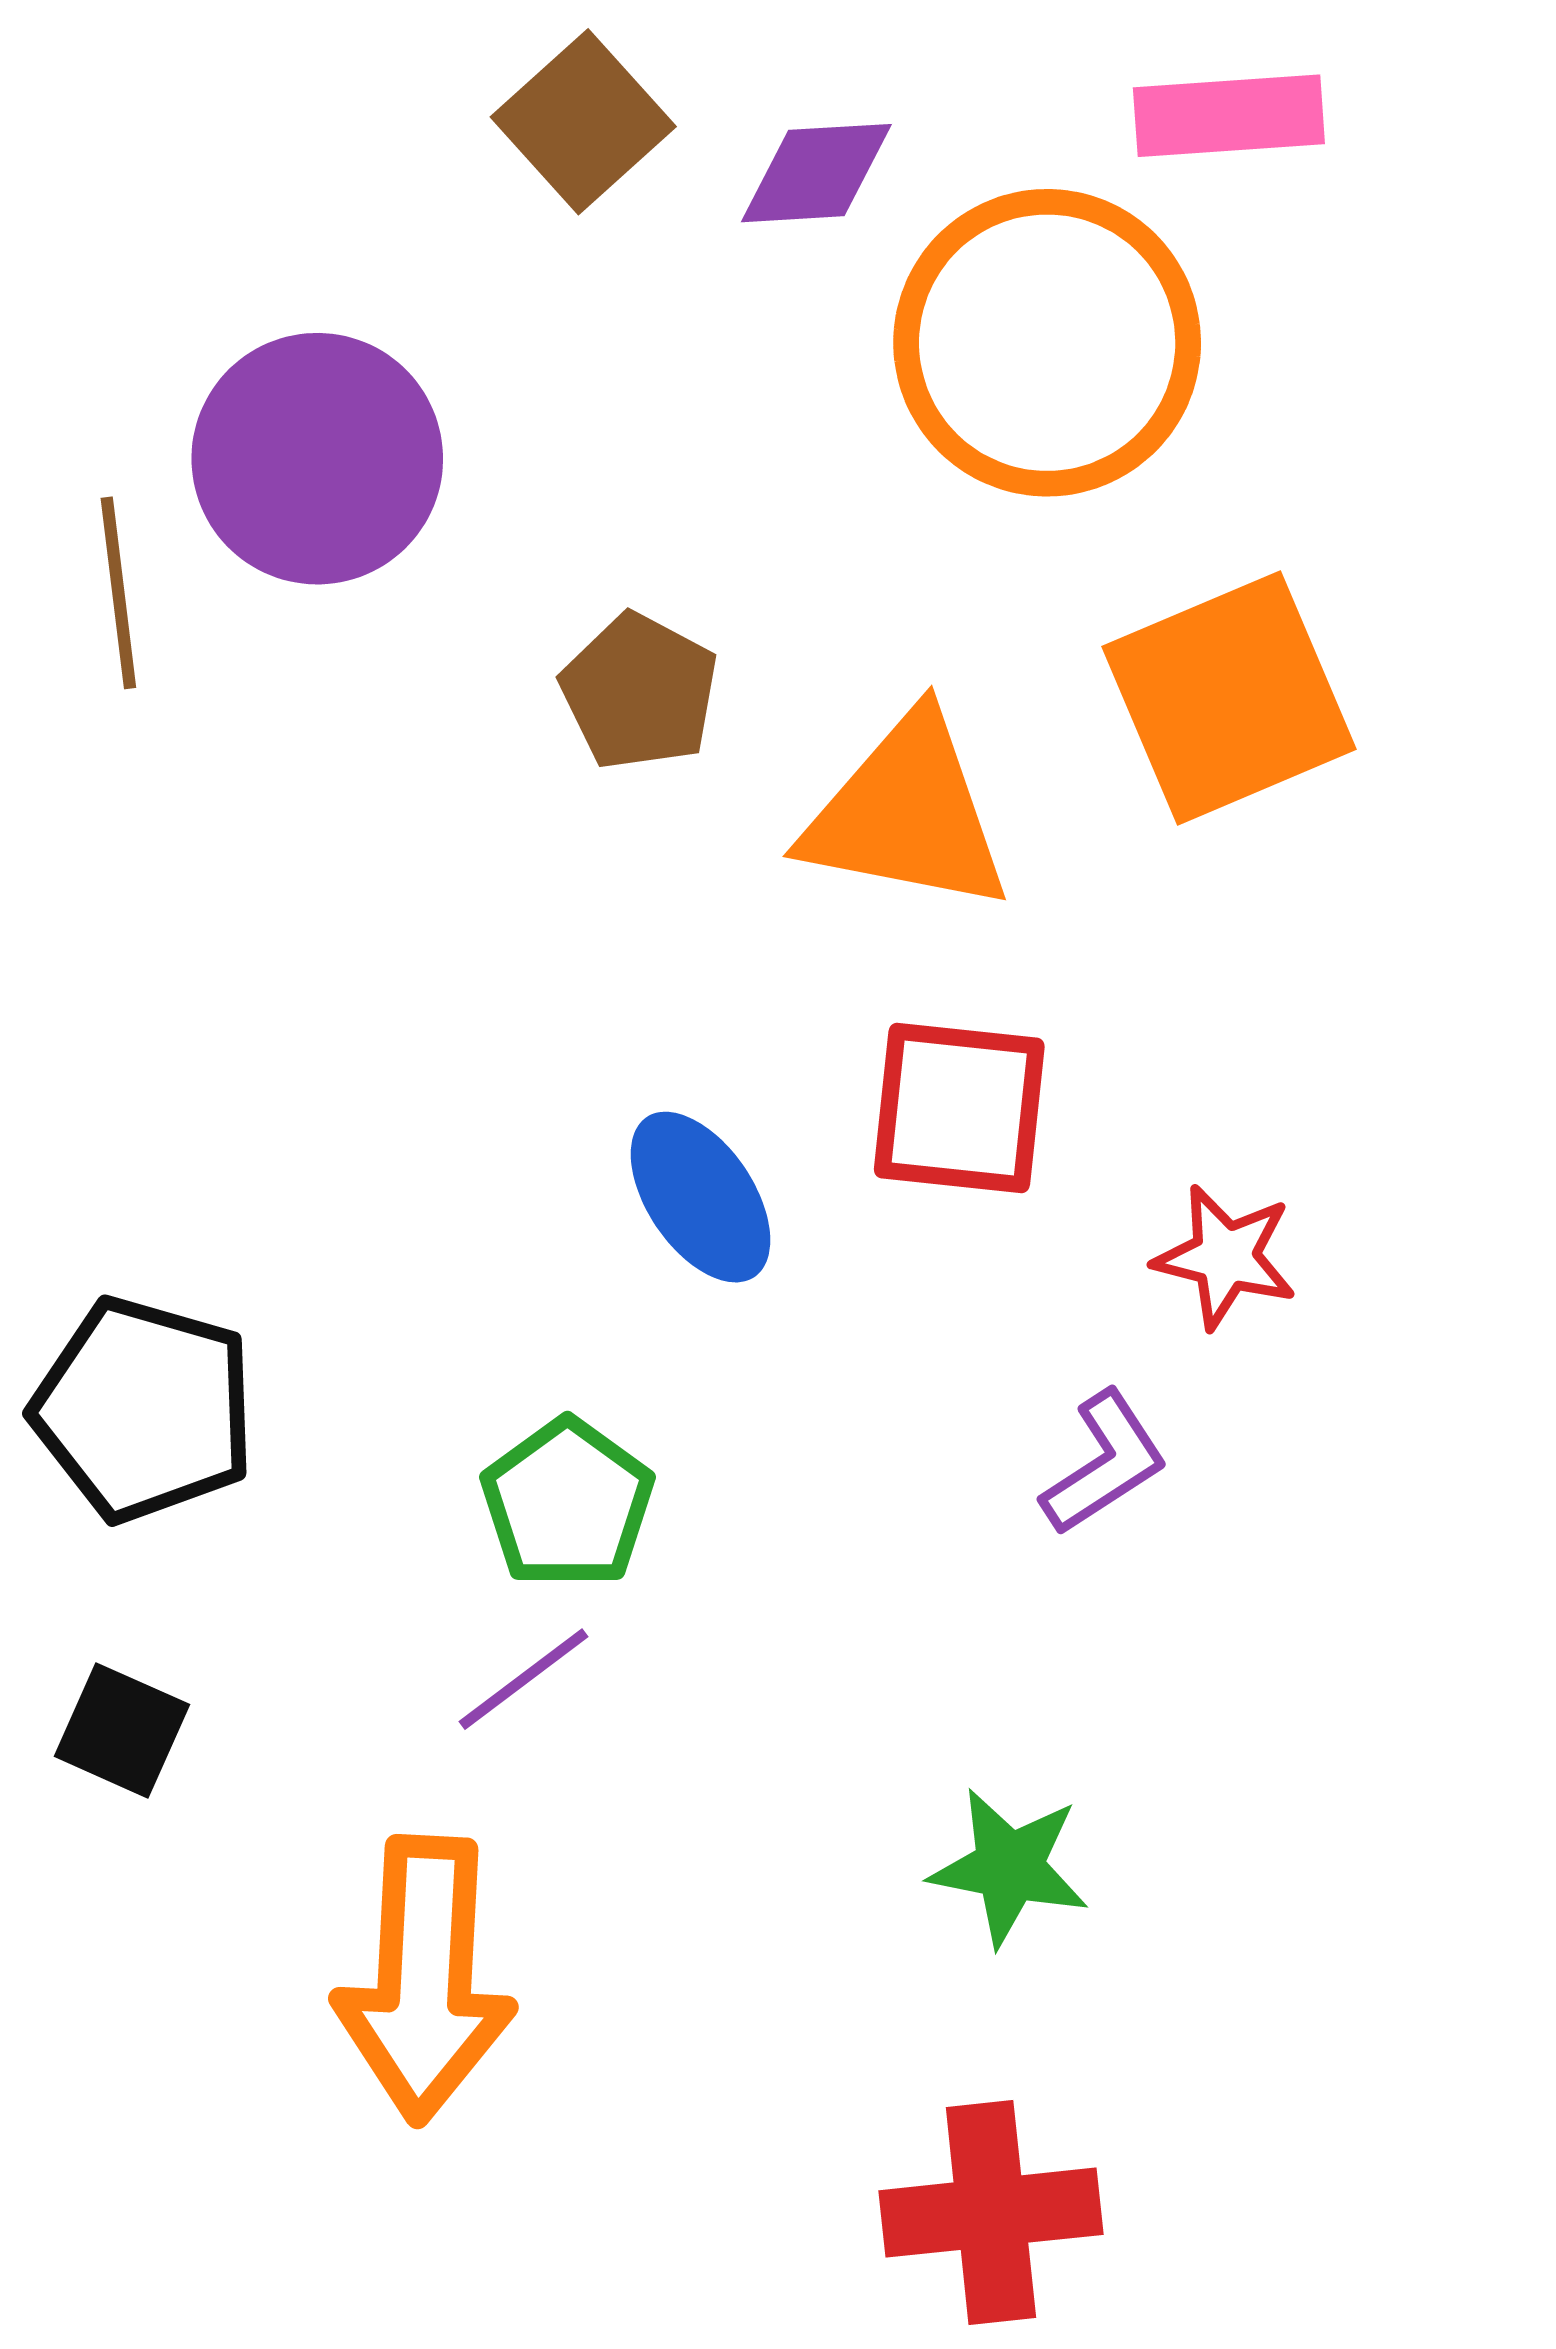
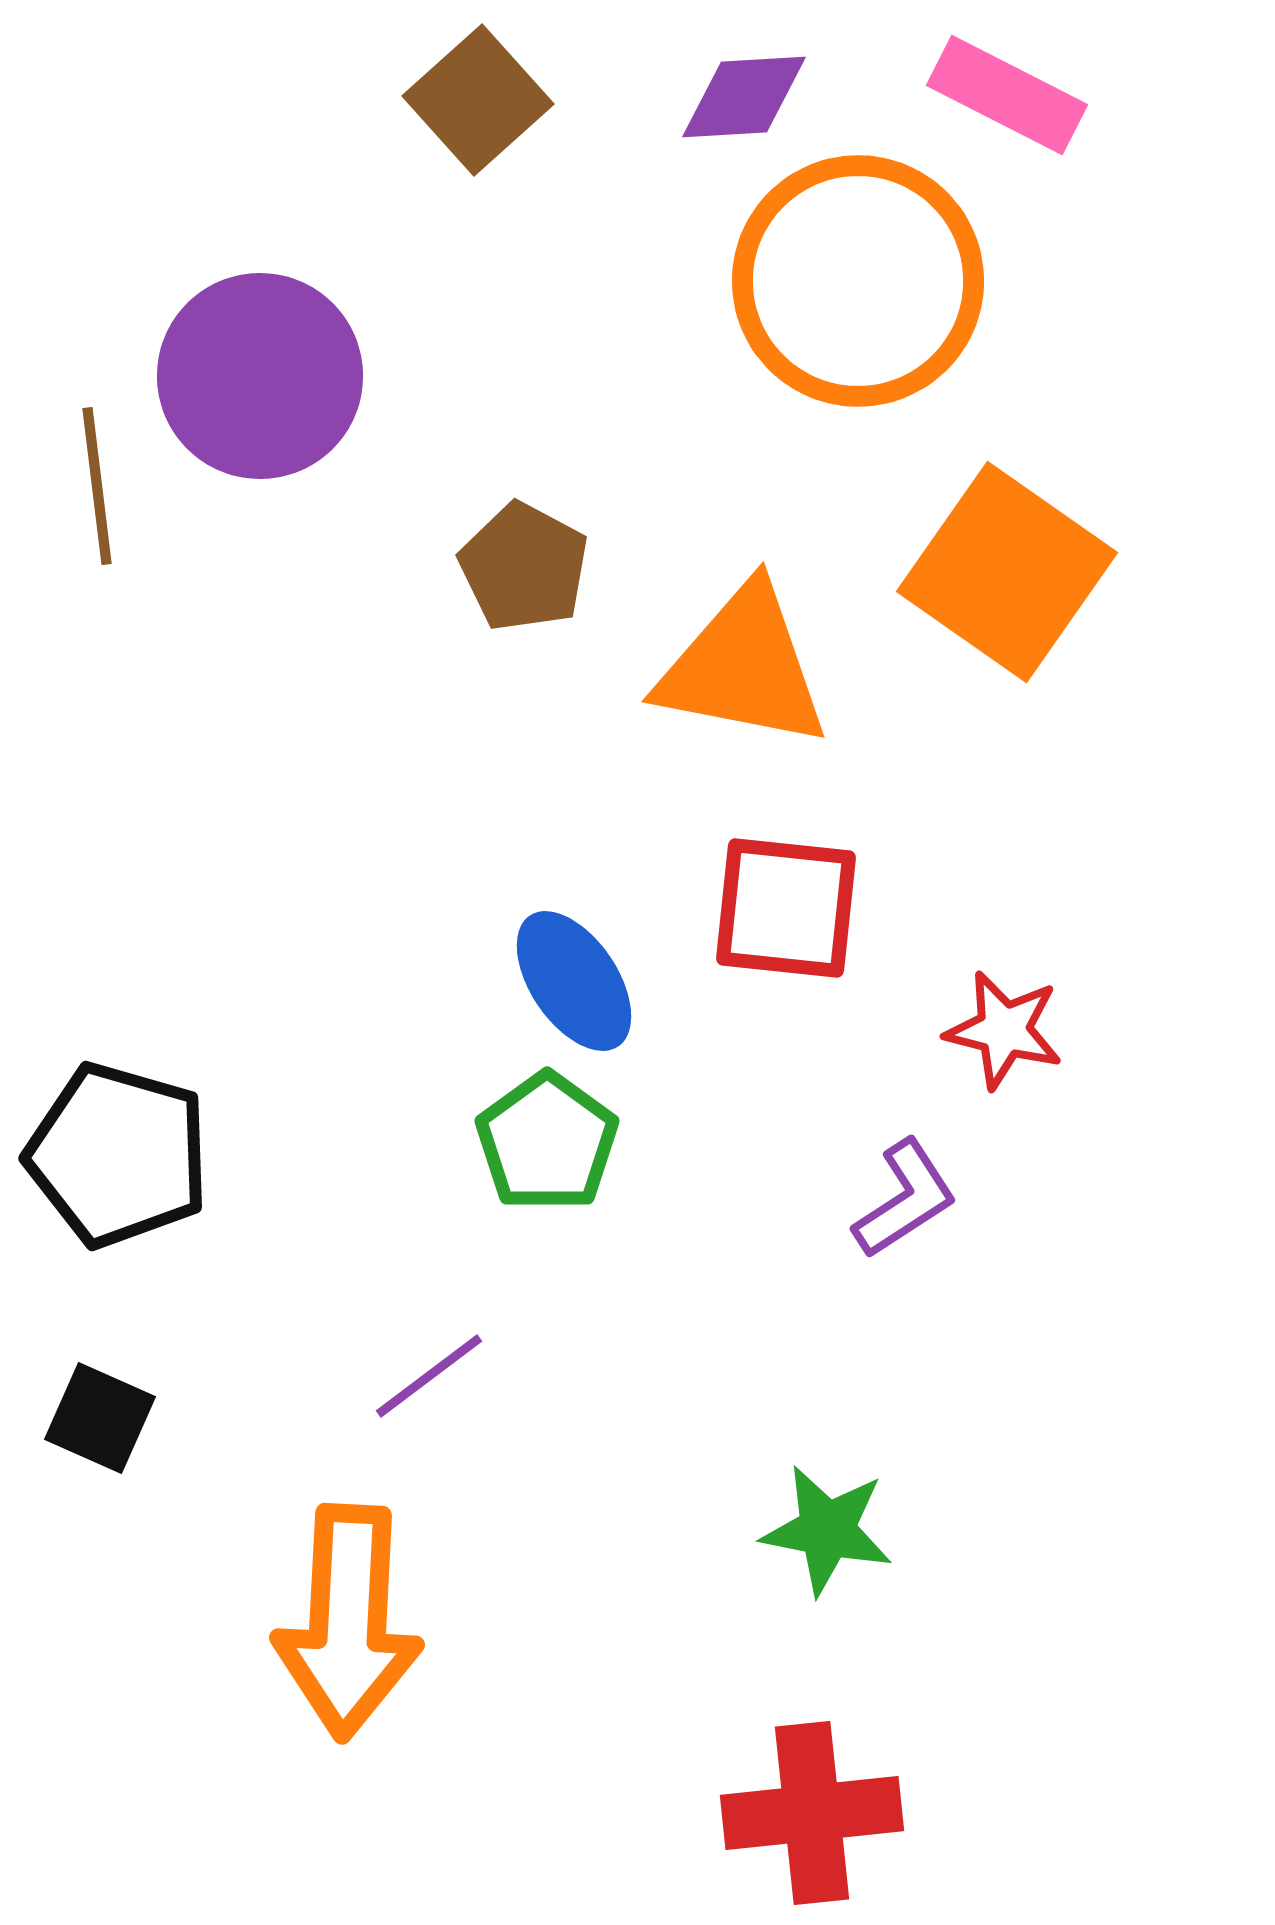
pink rectangle: (1229, 116) -> (1007, 95), turned 31
purple diamond: (816, 173) -> (744, 97), moved
orange square: (1229, 698) -> (1007, 572), turned -32
green pentagon: (567, 1503) -> (547, 1142), moved

